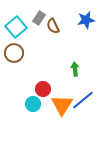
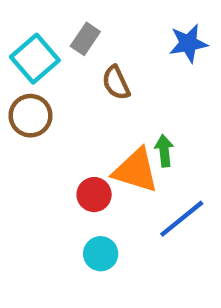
brown semicircle: (53, 26) -> (116, 83), moved
cyan circle: (33, 104) -> (101, 254), moved
orange triangle: (62, 105) -> (136, 170), moved, turned -45

